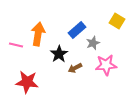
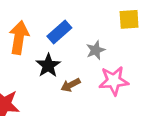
yellow square: (117, 21) -> (129, 19), turned -35
blue rectangle: (77, 30) -> (59, 32), moved

